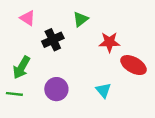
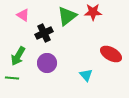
green triangle: (81, 19) -> (67, 16), size x1.5
red star: (109, 42) -> (93, 12), moved
purple circle: (56, 89) -> (47, 63), moved

